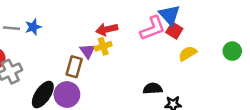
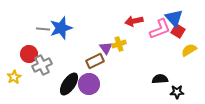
blue star: (33, 27) -> (61, 28), size x1.6
red arrow: (107, 29) -> (134, 21), moved
brown rectangle: (74, 67) -> (95, 61), turned 48

